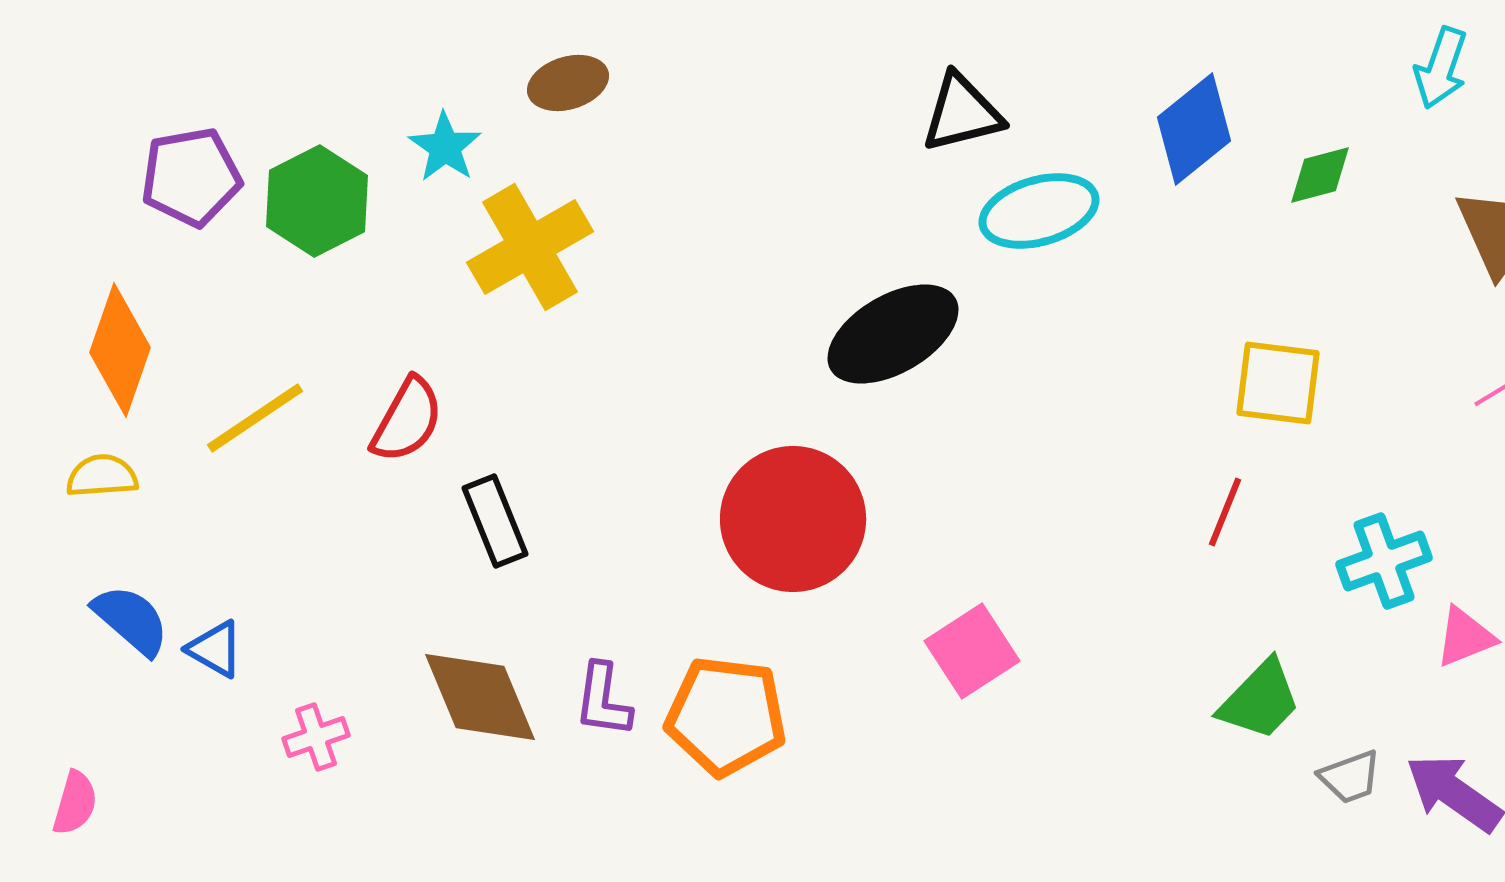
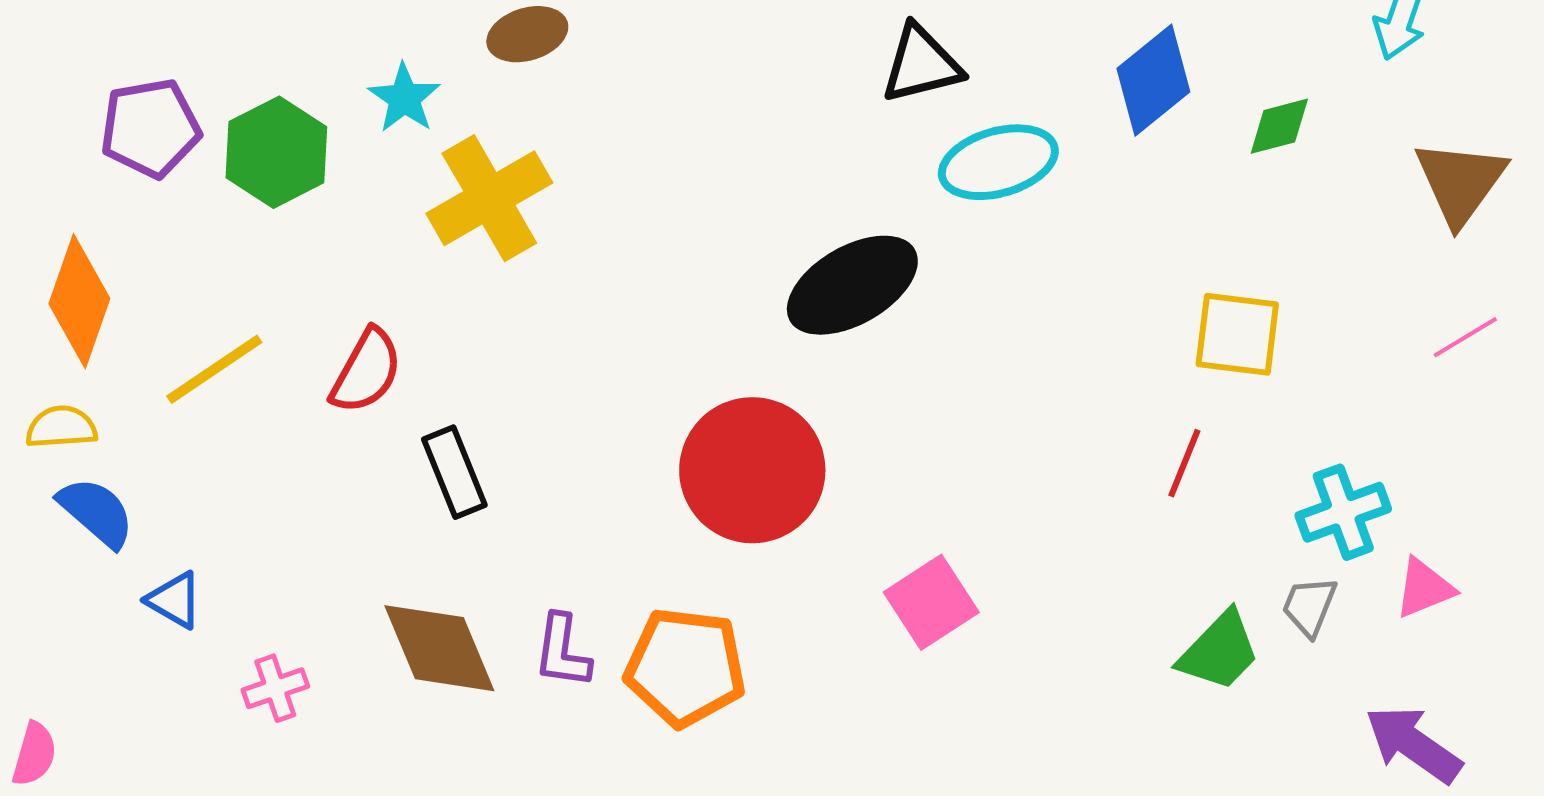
blue semicircle: (131, 620) -> (96, 512), moved
gray trapezoid: (1350, 777) -> (1309, 606), moved, turned 132

